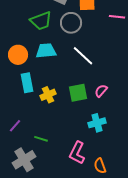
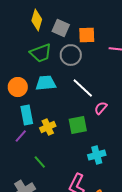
pink semicircle: (101, 91) -> (101, 108), moved
purple line: (15, 126) -> (21, 136), moved
green line: (41, 139) -> (40, 162), moved, turned 32

